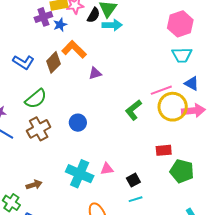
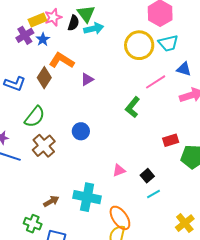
yellow circle: (173, 107) -> (139, 45), moved
cyan cross: (80, 174) -> (87, 197), moved

